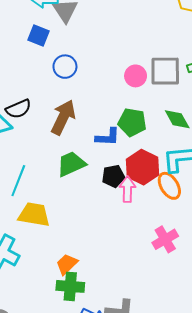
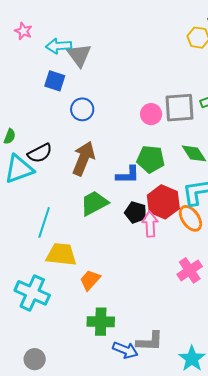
black pentagon: (113, 176) -> (136, 212), turned 30
orange trapezoid: (67, 264) -> (90, 280), moved

